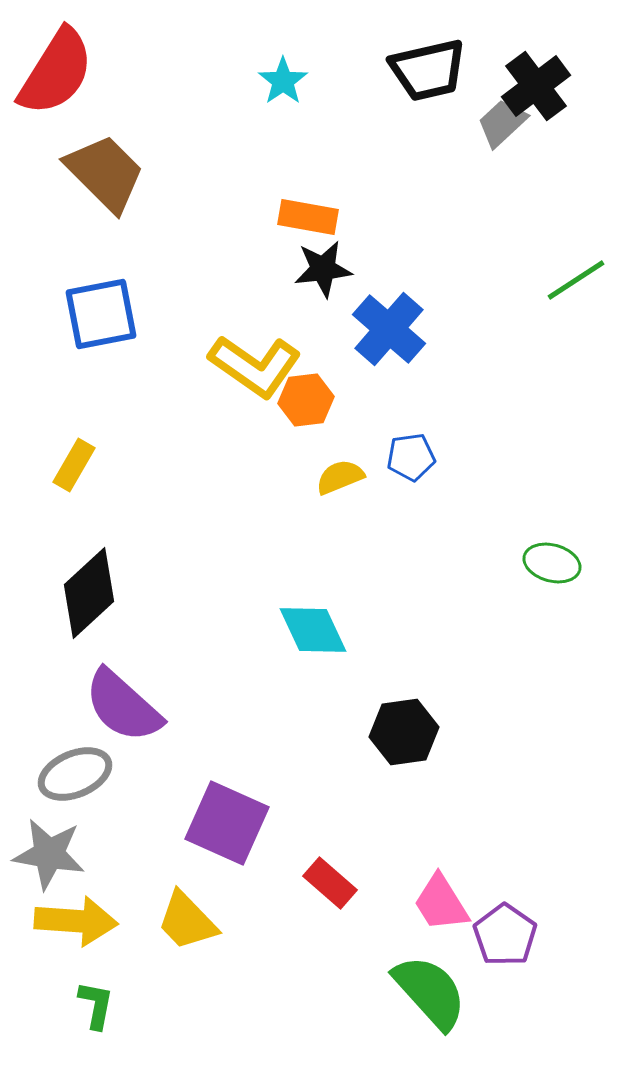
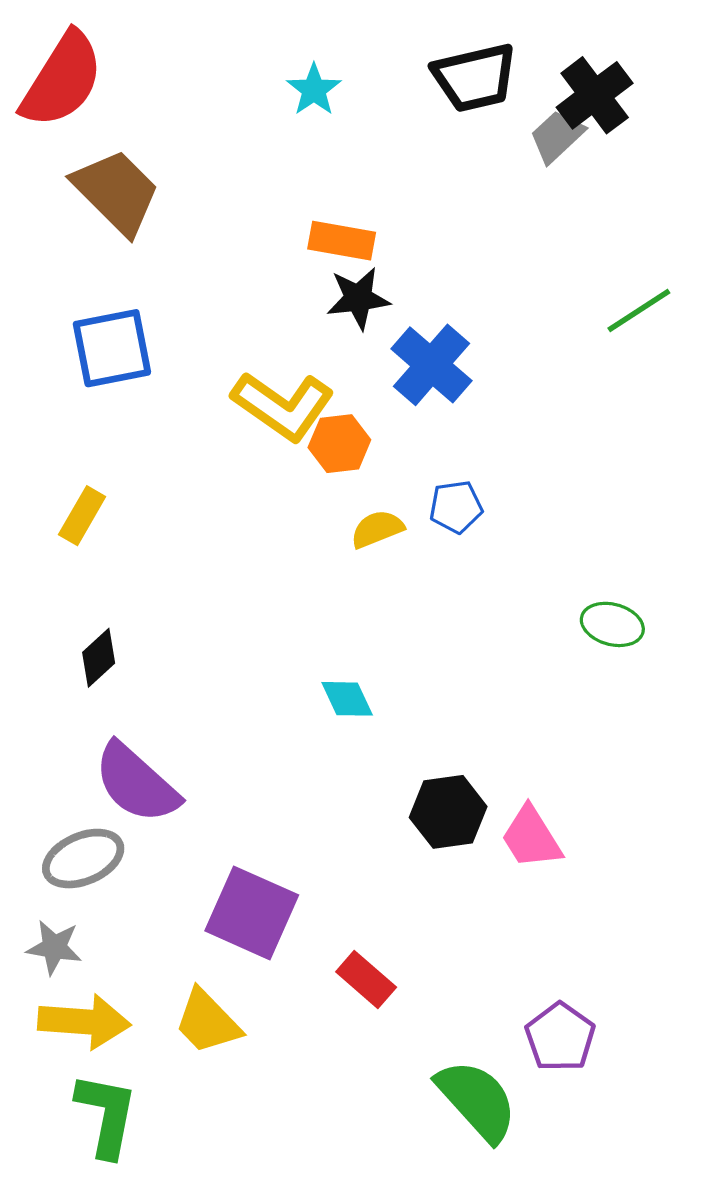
black diamond: (89, 593) -> (99, 658), size x0.6
cyan diamond: (313, 630) -> (347, 699), size x0.7
gray star: (49, 854) -> (54, 947), size x0.7
pink trapezoid: (441, 903) -> (531, 837), moved
green L-shape: (96, 1005) -> (106, 1115), size x1.6

